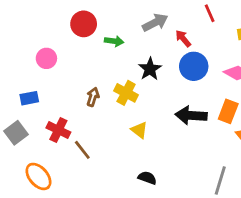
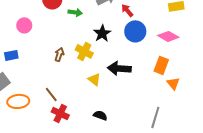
black arrow: (191, 115) -> (119, 68), moved
red cross: (58, 130) -> (60, 113), moved
orange ellipse: (38, 176) -> (18, 101), moved, turned -55

